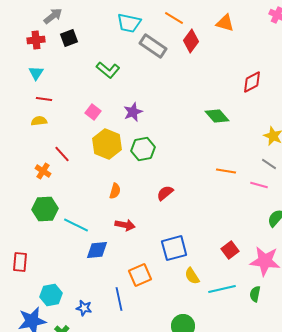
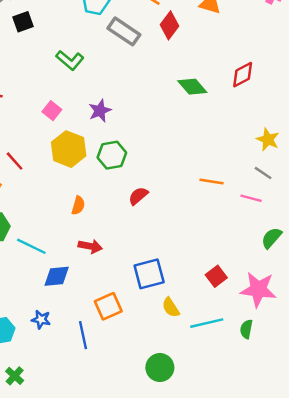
green diamond: (217, 116) -> (192, 87), moved
red semicircle: (165, 193) -> (138, 196), moved
blue star: (84, 308) -> (41, 319), moved

